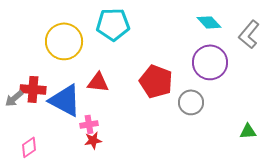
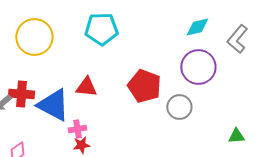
cyan diamond: (209, 22) -> (197, 27), turned -60
yellow circle: (64, 41) -> (34, 37), moved

